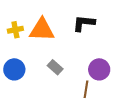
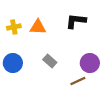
orange triangle: (42, 30) -> (38, 27), size x0.7
brown line: (86, 89) -> (78, 81), turned 56

